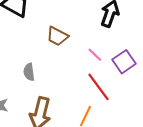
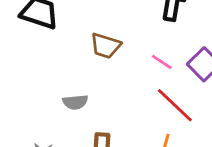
gray semicircle: (29, 72) -> (75, 102), turned -78

